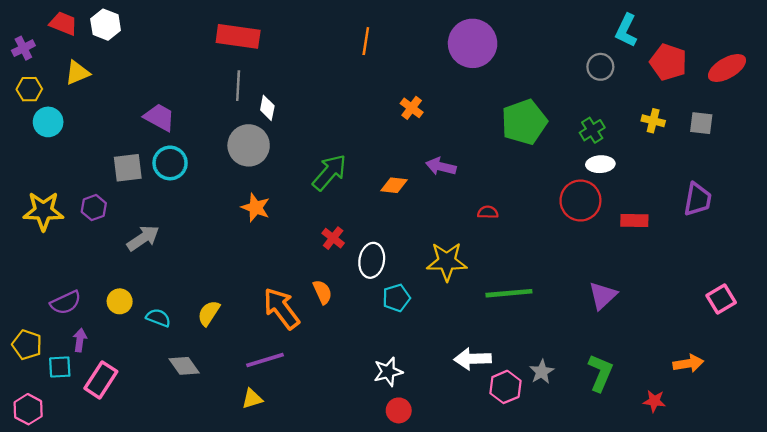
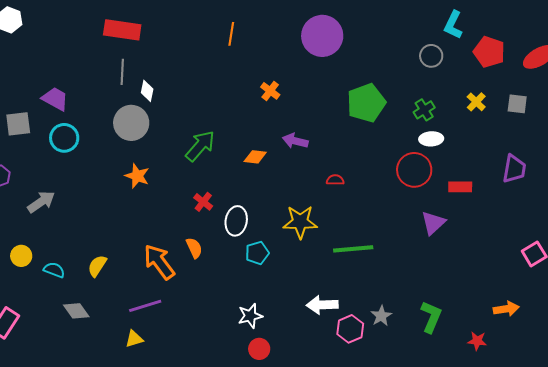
yellow cross: (653, 121) -> (476, 102), turned 30
gray square: (128, 168) -> (18, 124), moved
purple triangle: (603, 295) -> (433, 223), moved

